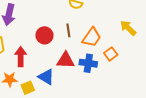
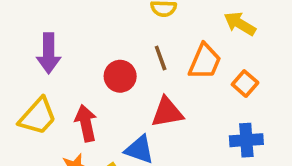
yellow arrow: (128, 28) -> (240, 24), moved
blue cross: (88, 63) -> (246, 140), moved

